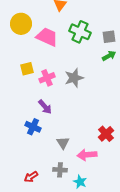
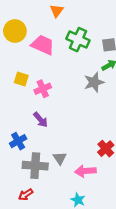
yellow square: (27, 69) -> (21, 79), turned 32
gray star: (74, 78) -> (94, 82), moved
blue cross: (33, 127) -> (18, 141), moved, turned 35
gray cross: (60, 170) -> (35, 166), moved, size x1.6

